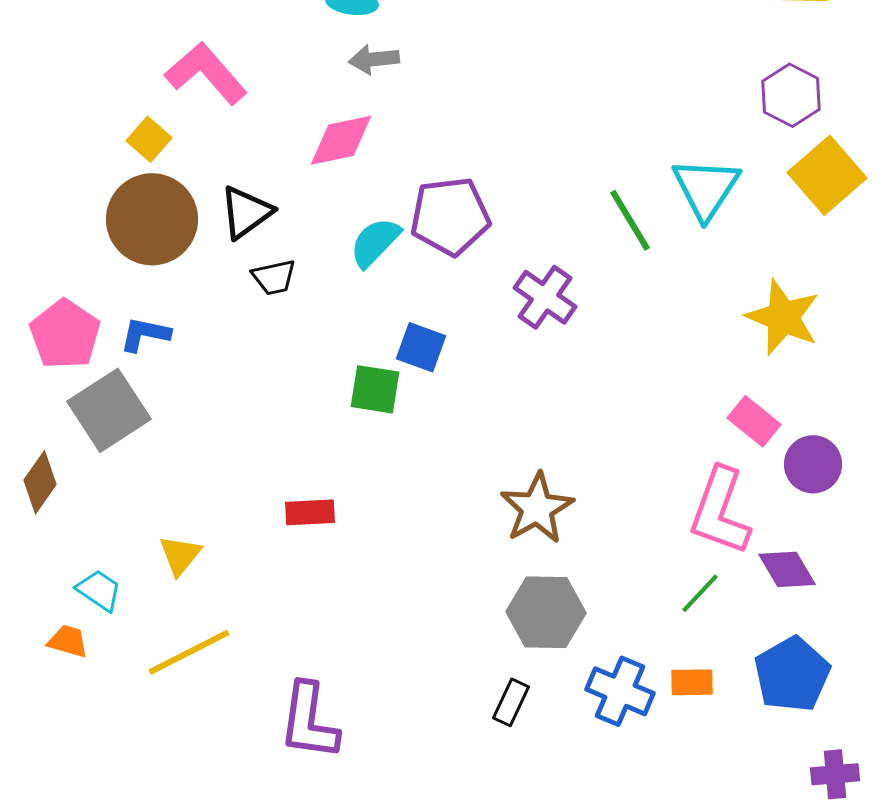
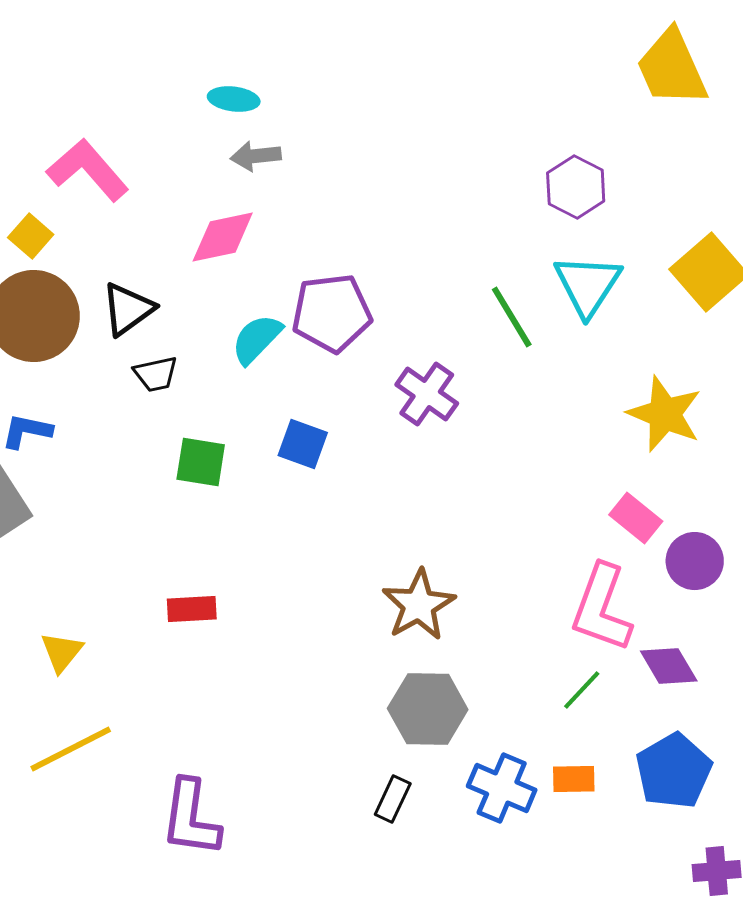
purple hexagon: (791, 95) -> (576, 187), moved
green square: (375, 389) -> (201, 462), moved

